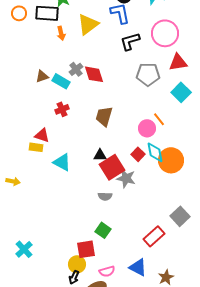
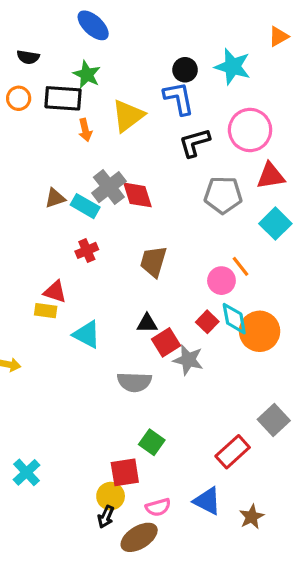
gray cross: (76, 69) -> (109, 187), size x1.5
red square: (112, 167) -> (166, 342), size x0.7
gray semicircle: (105, 196) -> (134, 382), moved, size x1.5

